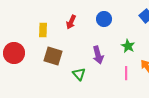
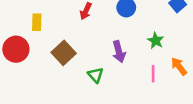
yellow rectangle: (43, 30) -> (37, 22), moved
brown square: (53, 56) -> (64, 53), turned 30

